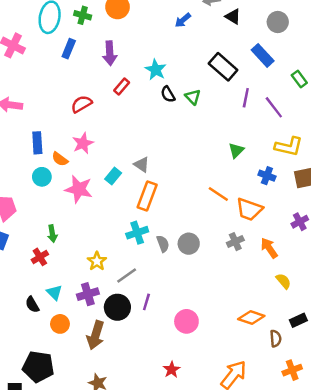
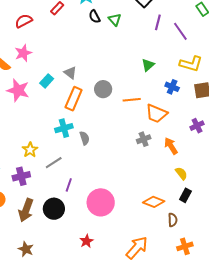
orange line: (218, 194) -> (132, 100), turned -42
gray circle: (189, 244) -> (103, 89), moved
black circle: (117, 307) -> (54, 209), moved
black rectangle: (298, 320) -> (185, 195), moved, turned -40
pink circle: (186, 321) -> (101, 202), size x1.4

